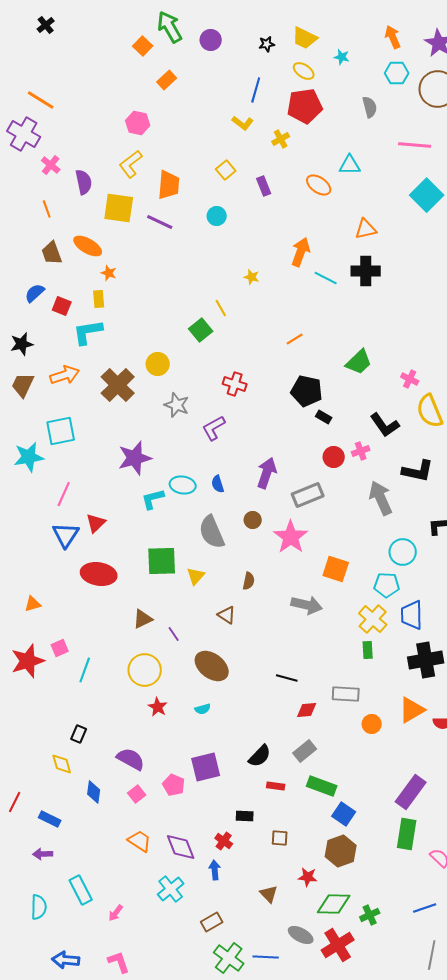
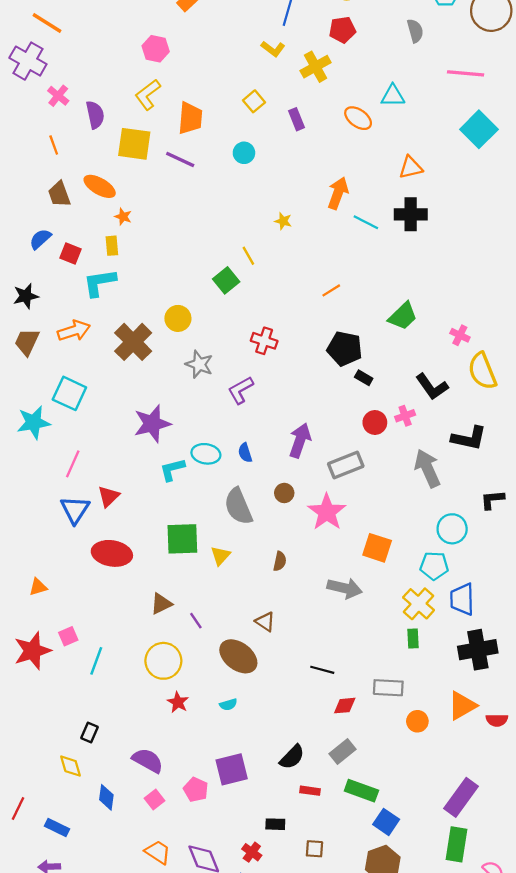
red pentagon: (305, 106) -> (342, 30), size x0.7
yellow cross: (281, 139) -> (316, 67), size x1.5
cyan square: (61, 431) -> (69, 393), turned 36
brown triangle: (227, 615) -> (265, 622), moved

